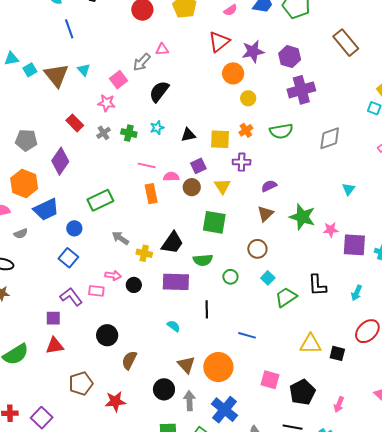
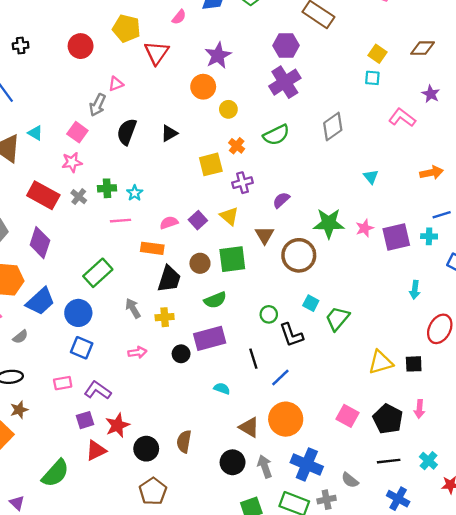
red triangle: (219, 42) -> (157, 53), moved
purple hexagon: (290, 57) -> (286, 46), moved
red rectangle: (75, 123) -> (43, 195), size x1.5
cyan star: (157, 128) -> (135, 193), moved
black triangle: (188, 135) -> (169, 133), moved
pink line: (147, 165) -> (121, 221), moved
purple square: (198, 166) -> (198, 220), moved
brown circle: (192, 187) -> (200, 263), moved
orange rectangle: (151, 194) -> (152, 248), turned -54
brown triangle: (265, 214) -> (264, 235), moved
blue circle: (74, 228) -> (78, 313), size x1.5
gray arrow: (120, 238) -> (133, 308), turned 42
black trapezoid: (172, 243) -> (169, 279), moved
brown circle: (257, 249) -> (299, 255), moved, size x1.5
green semicircle: (203, 260) -> (215, 300), moved
black circle: (134, 285) -> (181, 354), moved
black L-shape: (317, 285) -> (291, 335), moved
pink rectangle: (96, 291) -> (63, 383), moved
black circle: (107, 335) -> (146, 449), moved
blue line: (247, 335) -> (280, 377), moved, turned -42
pink square: (270, 380) -> (348, 416), turned 30
brown pentagon: (81, 384) -> (153, 491), moved
red star: (115, 401) -> (117, 425), moved
pink arrow: (339, 404) -> (419, 409), moved

